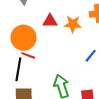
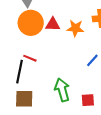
orange circle: (23, 38) -> (31, 23), moved

